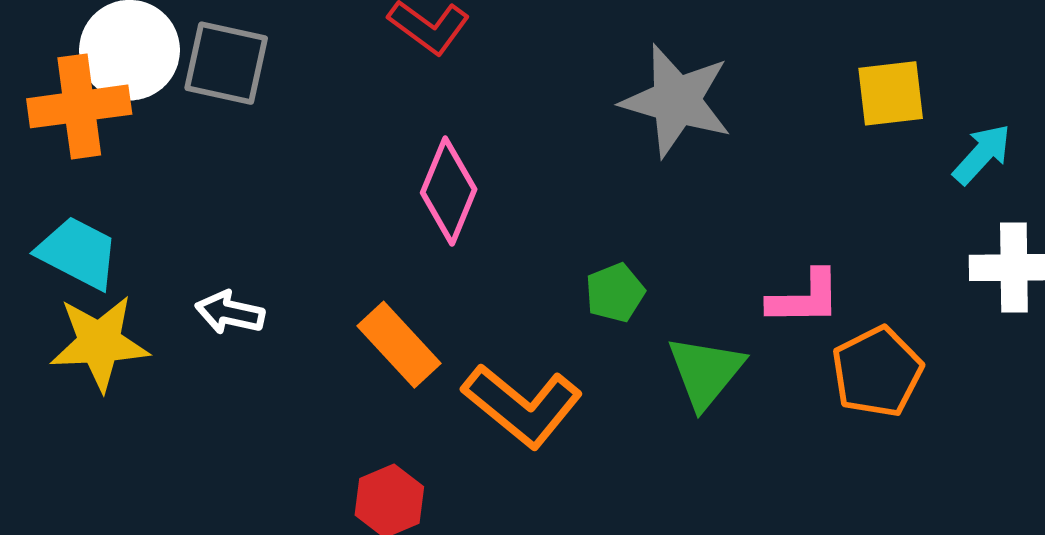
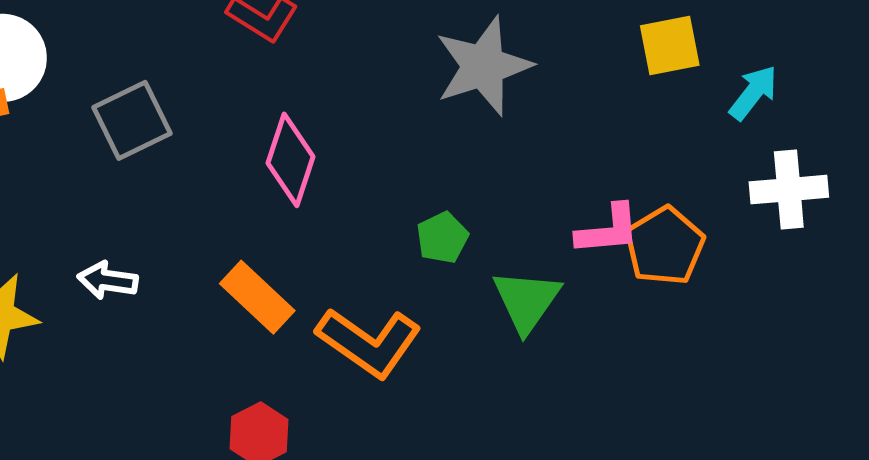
gray square: (226, 63) -> (132, 120), moved, turned -34
gray star: (676, 101) -> (483, 66), turned -30
orange pentagon: (877, 372) -> (665, 246), moved

